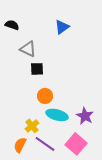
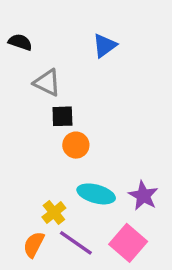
orange circle: (45, 96) -> (76, 145), moved

